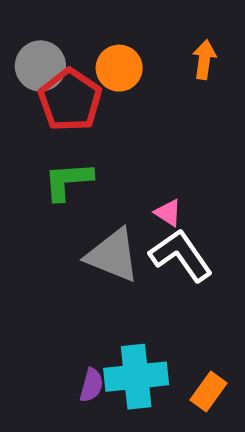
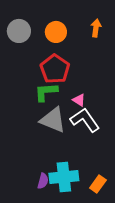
red pentagon: (70, 100) -> (55, 69), moved
green L-shape: (68, 181) -> (46, 92), moved

